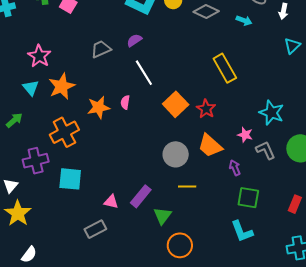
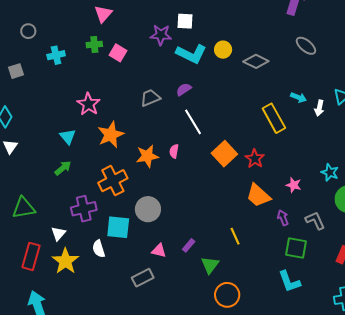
white arrow: (283, 11) -> (319, 108), moved
cyan arrow: (244, 20) -> (299, 97), moved
cyan triangle: (31, 88) -> (68, 137), moved
cyan star: (272, 113) -> (330, 172), moved, size x0.7
gray L-shape: (266, 150) -> (315, 221), moved
gray circle: (176, 154) -> (148, 209), moved
yellow line: (187, 187) -> (235, 236), turned 66
purple rectangle: (141, 196) -> (189, 245), size x0.6
white semicircle: (29, 254) -> (99, 249), moved, turned 126

